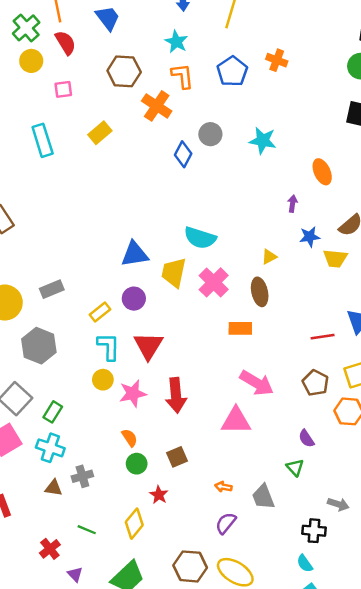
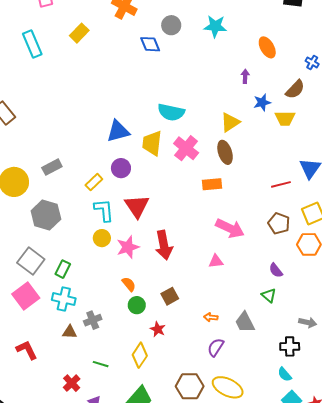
blue diamond: (183, 154) -> (150, 44), turned -45
yellow triangle: (269, 257) -> (230, 122), size x1.5
pink triangle: (236, 421) -> (216, 261), size x0.6

